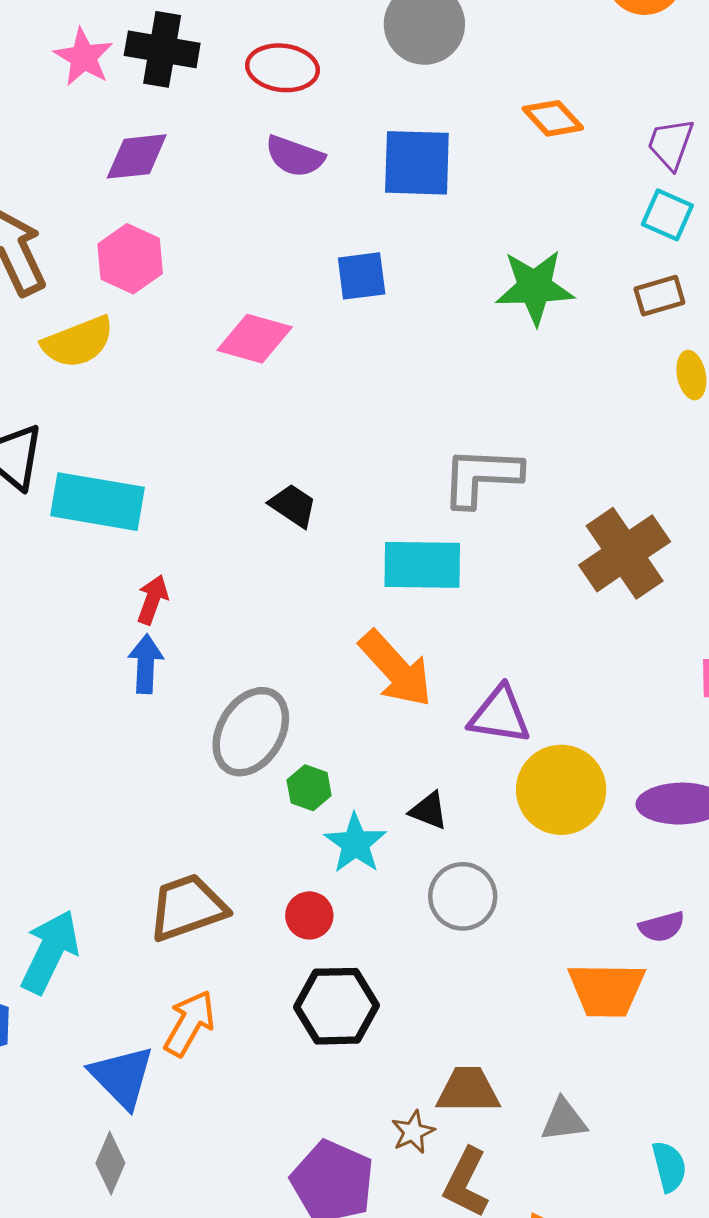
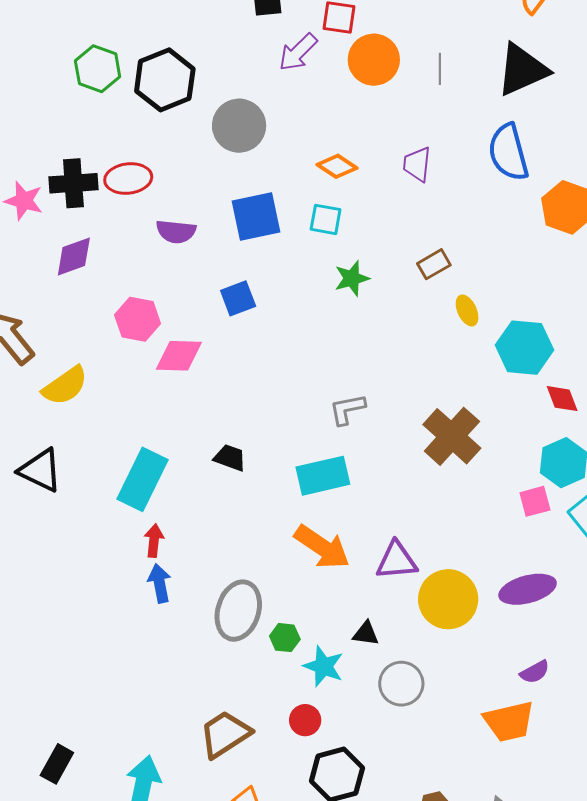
red ellipse: (282, 68) -> (128, 178), moved
cyan square: (667, 215) -> (326, 219), moved
pink hexagon: (130, 259) -> (138, 319), moved
green star: (535, 287) -> (352, 278), size x0.7
gray L-shape: (481, 477) -> (347, 409), size x0.7
cyan rectangle: (98, 502) -> (143, 479), moved, turned -60

